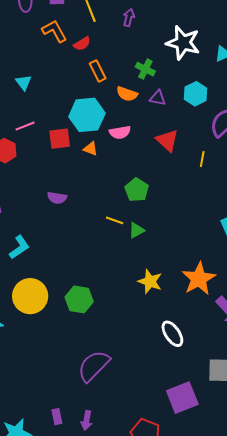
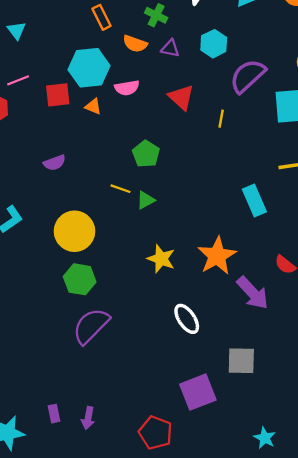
purple semicircle: (57, 198) -> (55, 163), turned -30
yellow circle: (30, 296) -> (74, 231), moved
purple semicircle: (94, 366) -> (91, 326), moved

